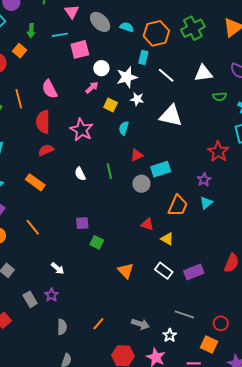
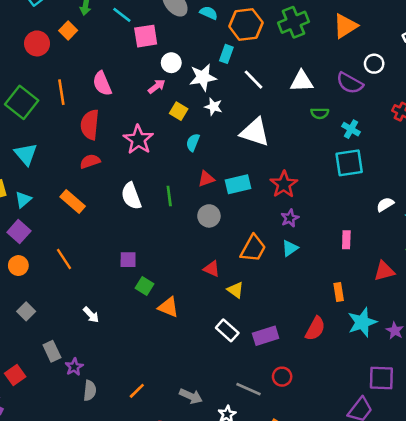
cyan line: (60, 35) -> (122, 15), turned 42
red star: (218, 152) -> (284, 184), moved
cyan rectangle: (161, 169) -> (238, 184), moved
white semicircle: (80, 174) -> (131, 196), size x1.5
orange triangle: (126, 271) -> (168, 307), moved, turned -30
purple star: (51, 295) -> (74, 367), moved
red circle: (221, 323) -> (282, 377), moved

